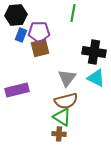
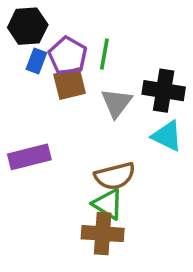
green line: (73, 13) -> (104, 54), moved
purple pentagon: (39, 32) -> (68, 56), turned 30
gray triangle: (67, 78) -> (117, 103), moved
brown cross: (59, 134) -> (103, 234), size x1.6

